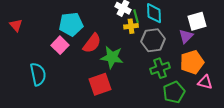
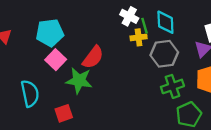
cyan pentagon: (71, 24) -> (50, 33), moved
green star: (112, 57) -> (79, 81), moved
red square: (100, 84) -> (64, 113), moved, size x0.7

